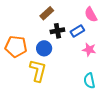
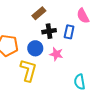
blue rectangle: (77, 31) -> (69, 32), turned -48
pink star: (89, 50) -> (56, 54), moved

